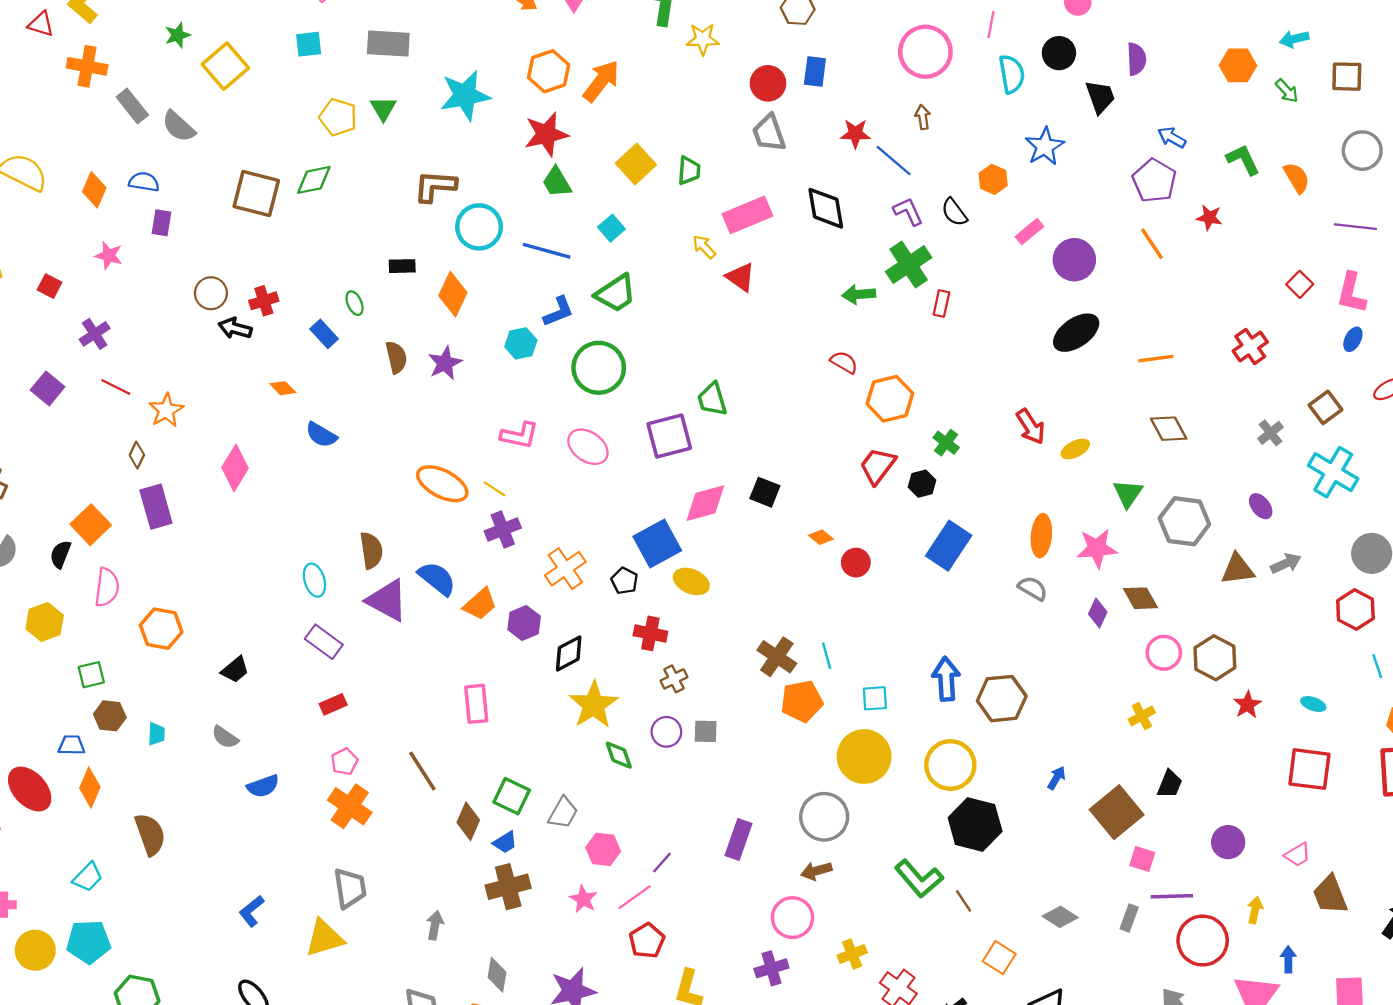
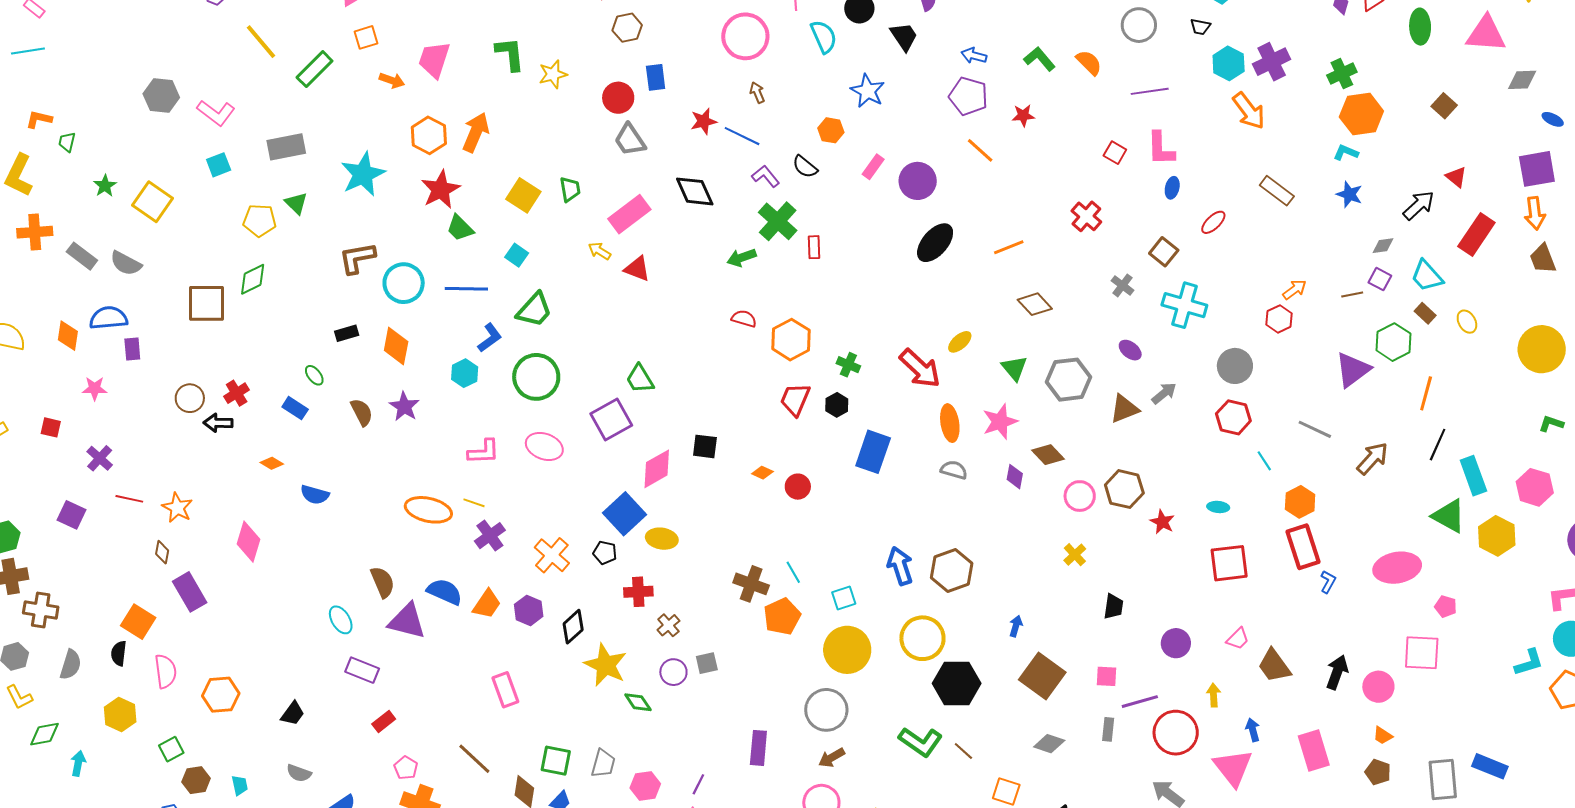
blue semicircle: (144, 182) -> (108, 318), size x1.4
red arrow: (1031, 427) -> (920, 368), moved, size x1.4
brown square: (1117, 812) -> (1042, 676), moved

